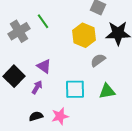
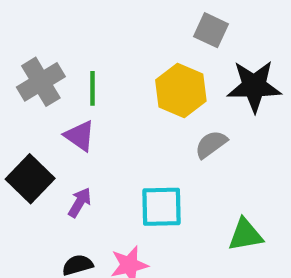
green line: (43, 21) -> (93, 88), moved, turned 35
purple triangle: (44, 66) -> (80, 136), moved
green triangle: (107, 91) -> (245, 235), moved

